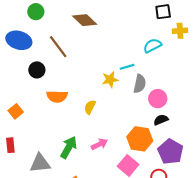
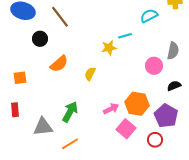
gray semicircle: (140, 84) -> (173, 51), moved
orange semicircle: (57, 96) -> (59, 64), turned -42
orange square: (16, 111) -> (20, 78), turned 32
black semicircle: (161, 120) -> (174, 86), moved
pink arrow: (99, 144) -> (111, 109), moved

